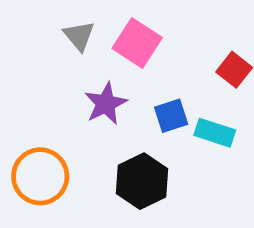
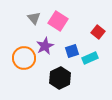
cyan rectangle: (215, 133) -> (90, 58), turned -42
orange circle: (40, 176) -> (24, 58), moved

